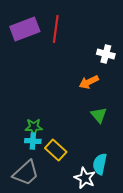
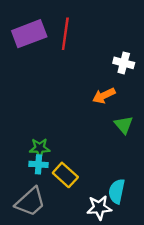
green triangle: (99, 115) -> (124, 125), moved
white star: (85, 178) -> (99, 208), turned -30

